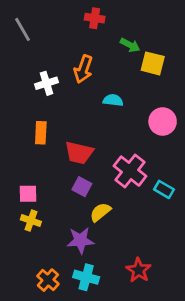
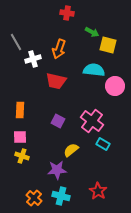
gray line: (22, 29) -> (16, 42), moved
cyan semicircle: (113, 100) -> (94, 70), moved, size x1.5
orange rectangle: (41, 133) -> (20, 110), moved
red trapezoid: (79, 153) -> (56, 81), moved
purple square: (82, 187) -> (58, 121), moved
cyan rectangle: (164, 189) -> (103, 144), moved

